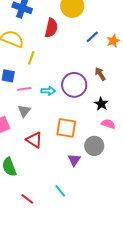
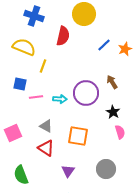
gray triangle: (24, 111) -> (46, 126), moved, turned -40
pink semicircle: (108, 124) -> (120, 132), turned 56
gray circle: (94, 146) -> (106, 169), moved
purple triangle: (74, 160) -> (68, 171), moved

